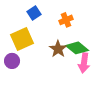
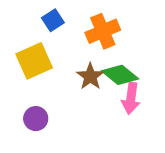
orange cross: (66, 20) -> (103, 31), size x1.5
purple circle: (12, 61) -> (36, 119), moved

